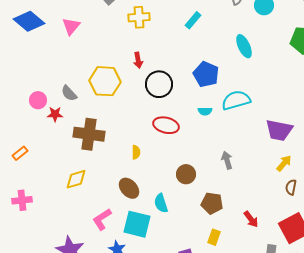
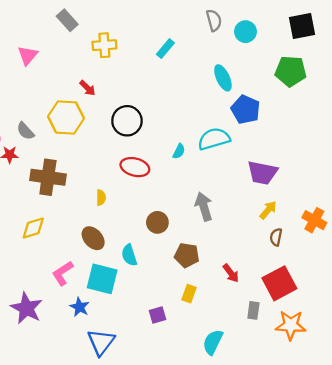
red arrow: (138, 60) -> (87, 88), moved, turned -35
blue pentagon: (206, 74) -> (246, 110), moved
cyan semicircle: (205, 111) -> (179, 151), turned -64
gray arrow: (227, 160) -> (204, 207), size x1.4

